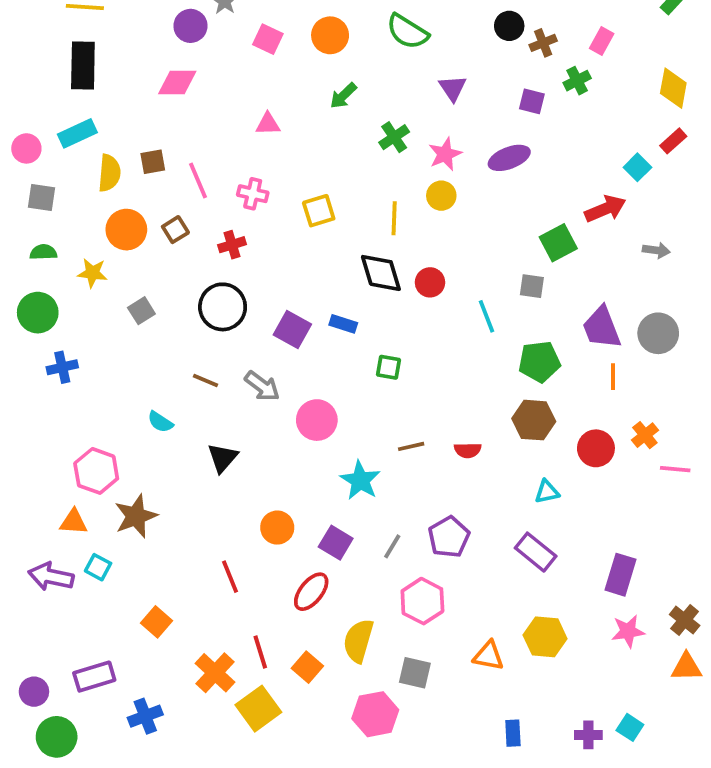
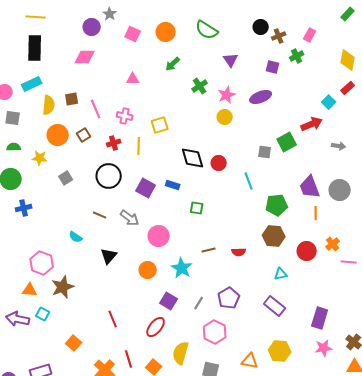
yellow line: (394, 218) -> (139, 146), moved
gray square: (532, 286) -> (265, 152), moved
orange circle: (277, 528) -> (148, 270), moved

